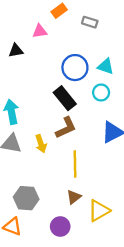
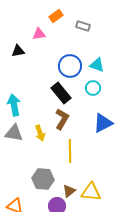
brown L-shape: (66, 128) -> (62, 119), turned -35
brown triangle: (74, 197) -> (69, 191), moved
gray hexagon: (26, 198) -> (43, 179), moved
yellow triangle: (99, 211) -> (91, 192), turned 35

